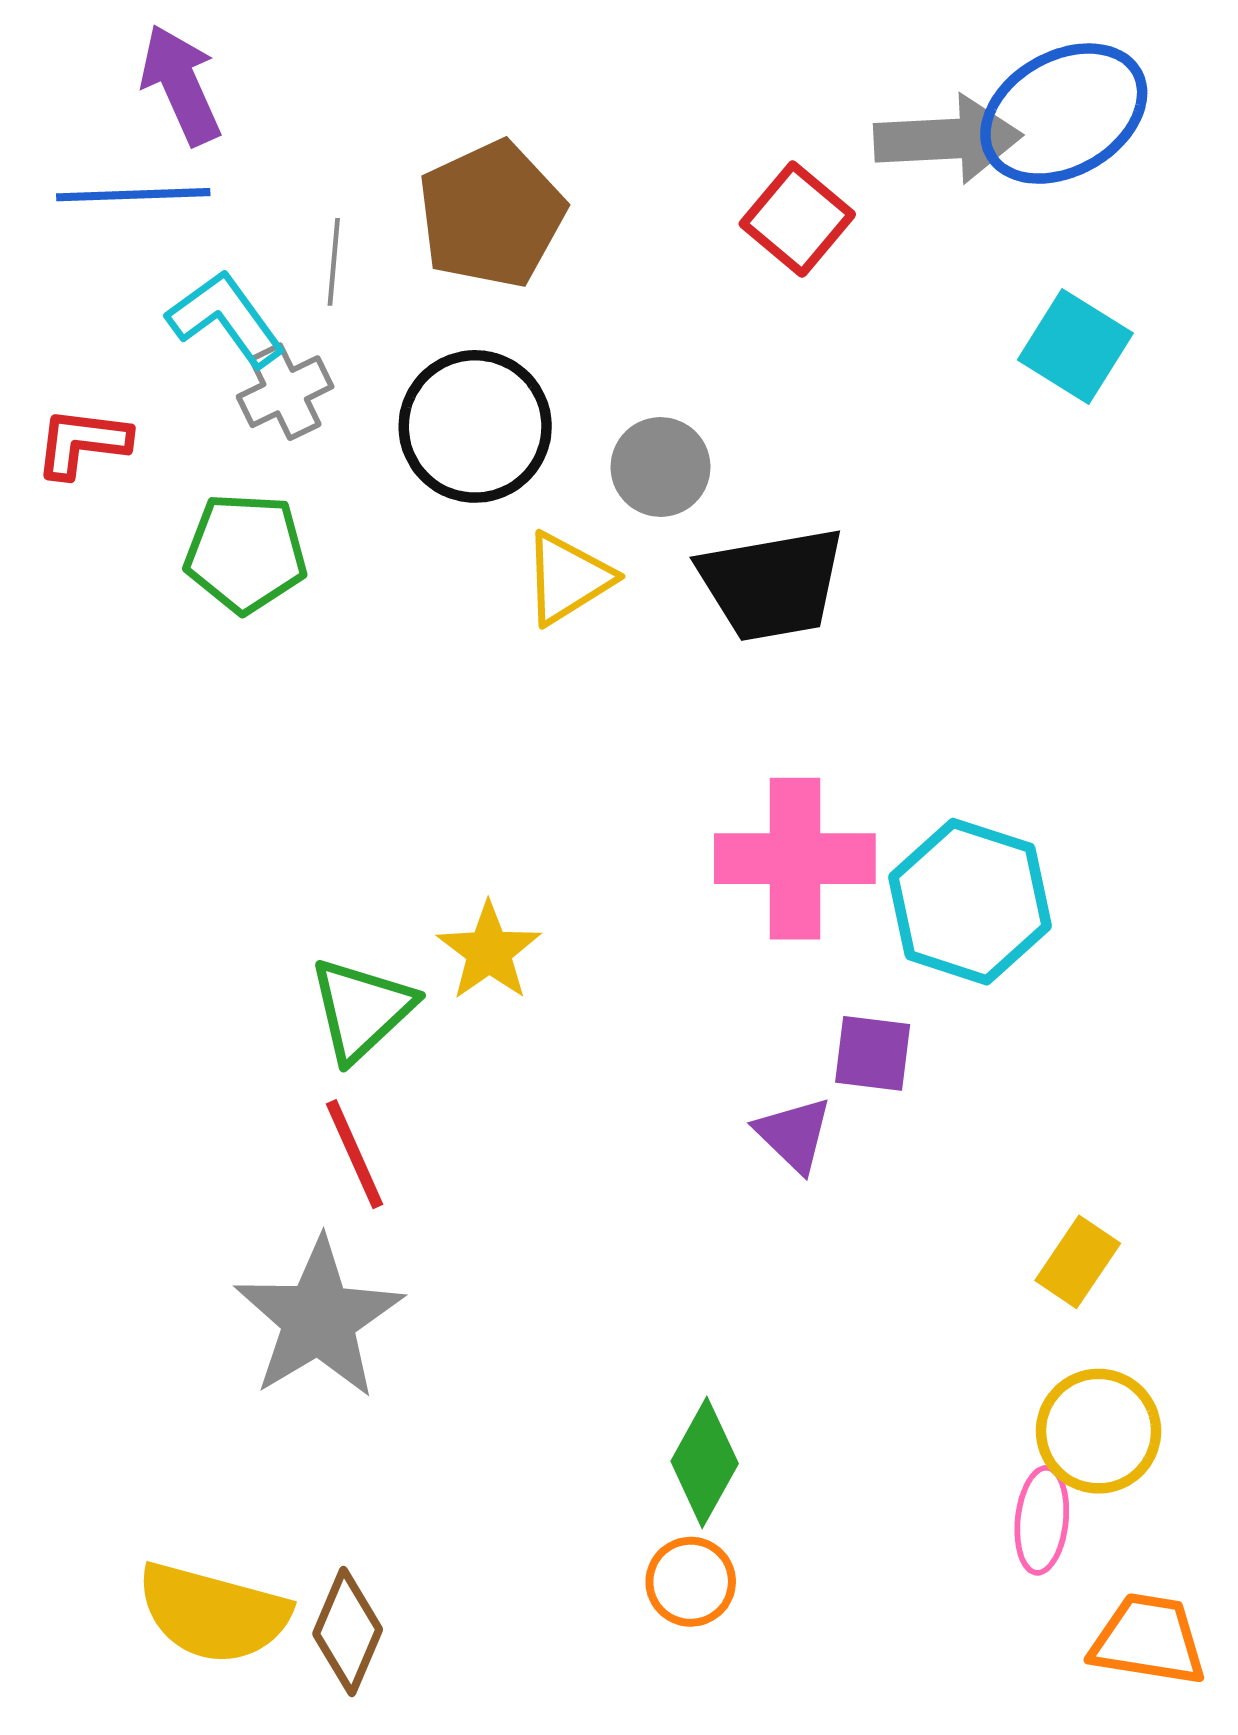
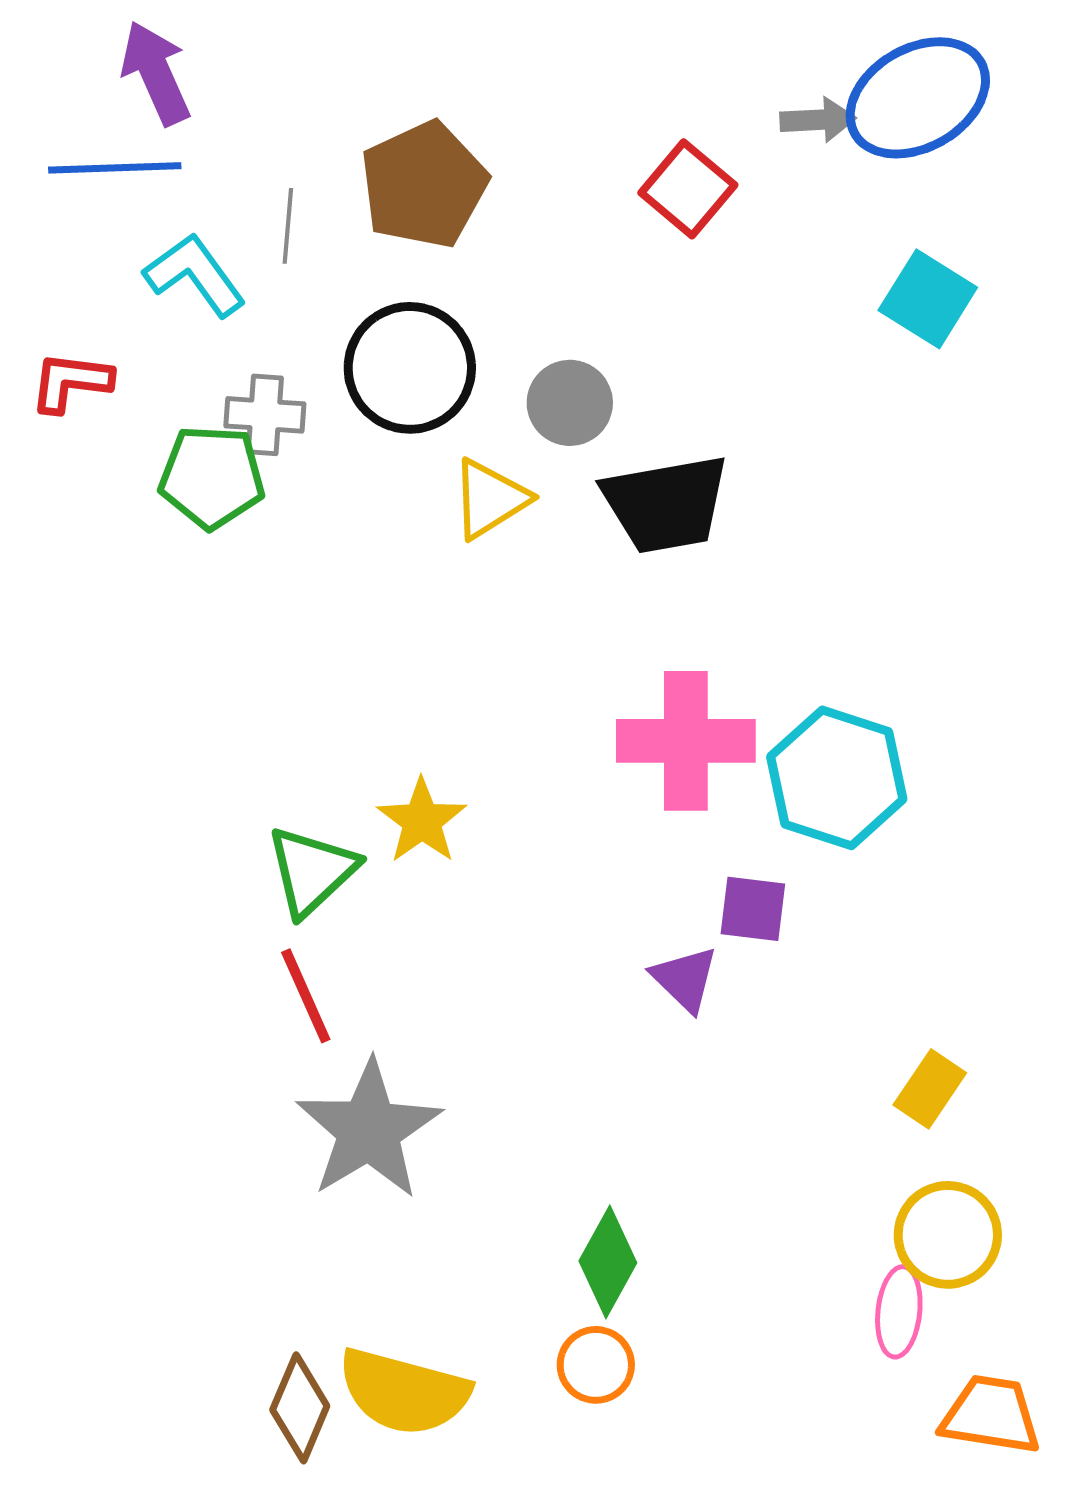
gray arrow: (948, 139) -> (818, 120), size x0.6
gray cross: (285, 392) -> (265, 415), moved, turned 30
gray star: (319, 1319) -> (369, 1130), moved
yellow semicircle: (213, 1613) -> (404, 1392), moved

